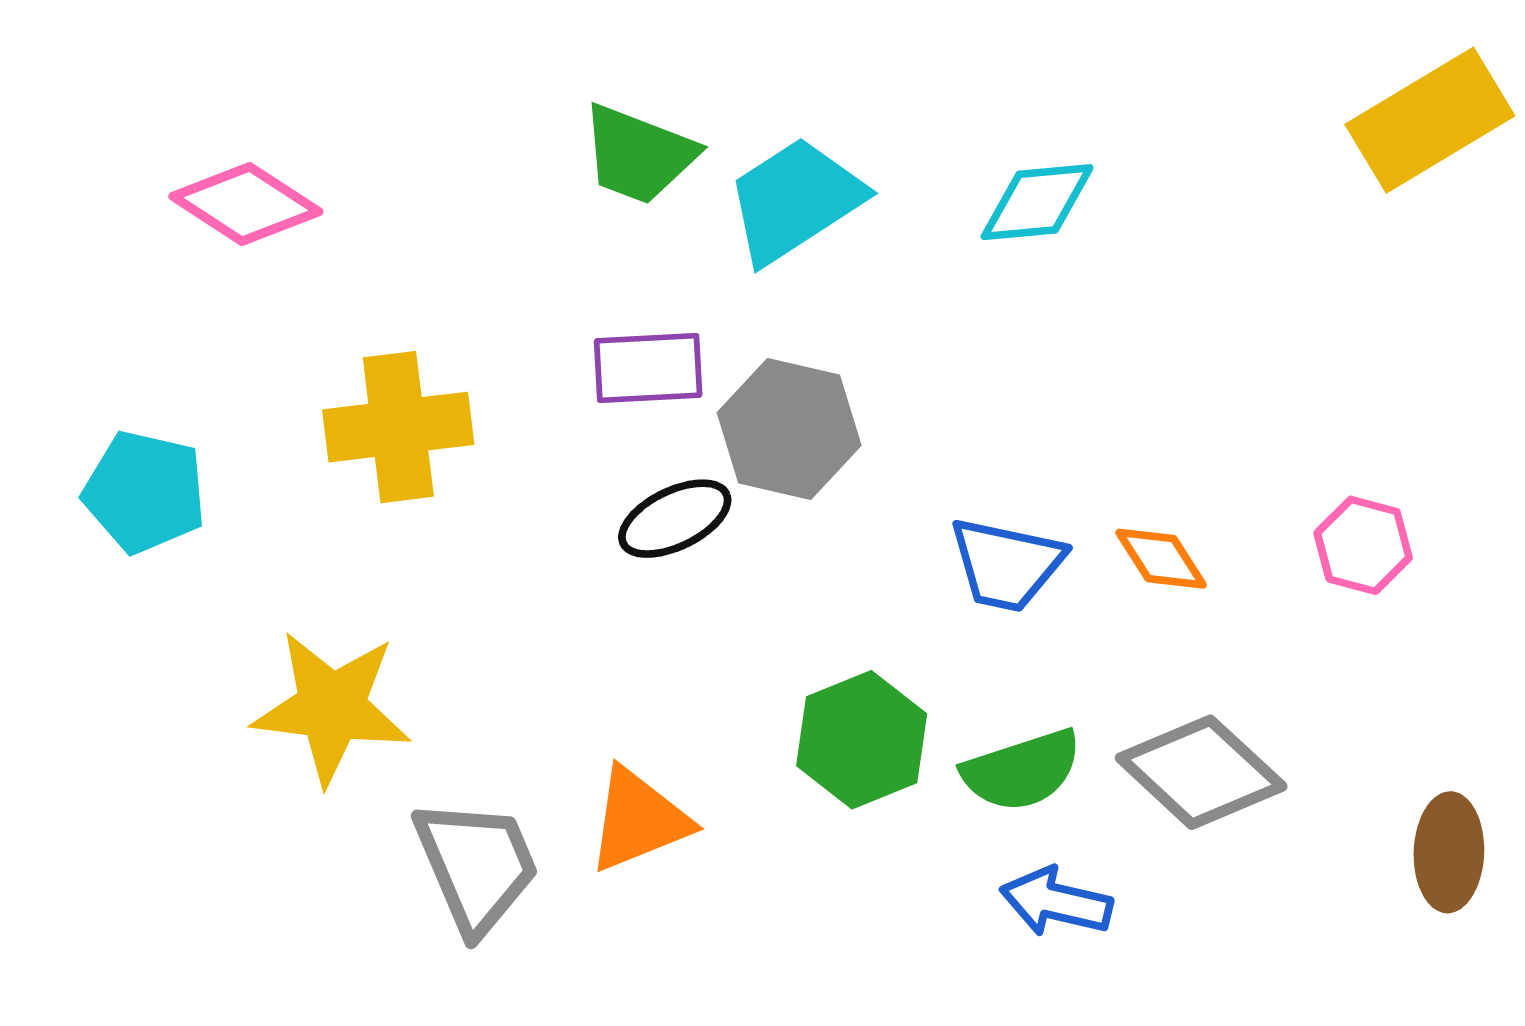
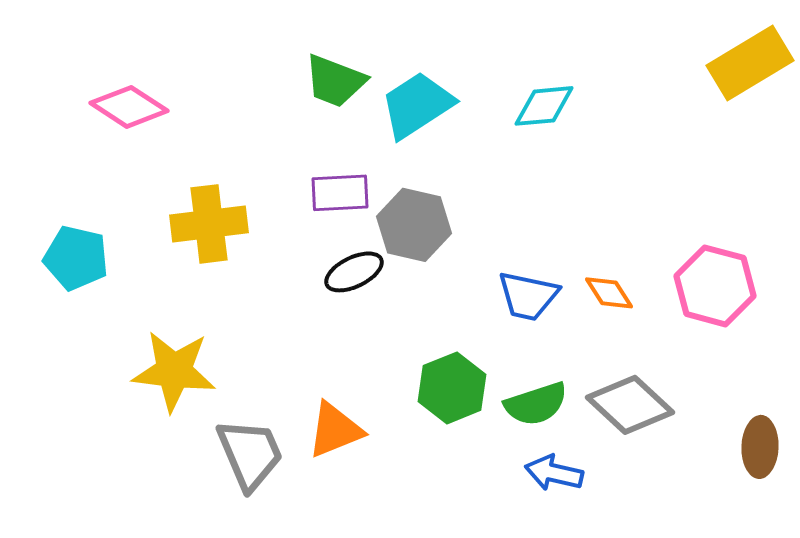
pink hexagon: (1363, 545) -> (715, 286), size x1.6

